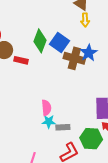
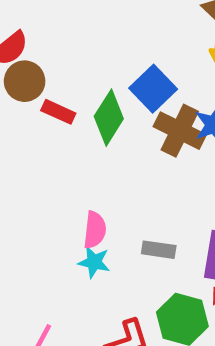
green diamond: (40, 41) -> (109, 118), moved
gray rectangle: (63, 127) -> (159, 250), moved

